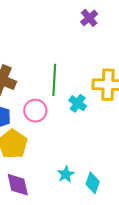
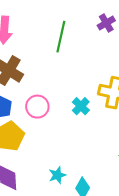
green line: (54, 80) -> (61, 37), moved

